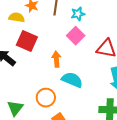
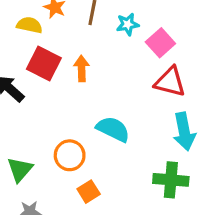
pink square: (76, 36) -> (160, 43), moved
orange arrow: (56, 59) -> (82, 69), moved

